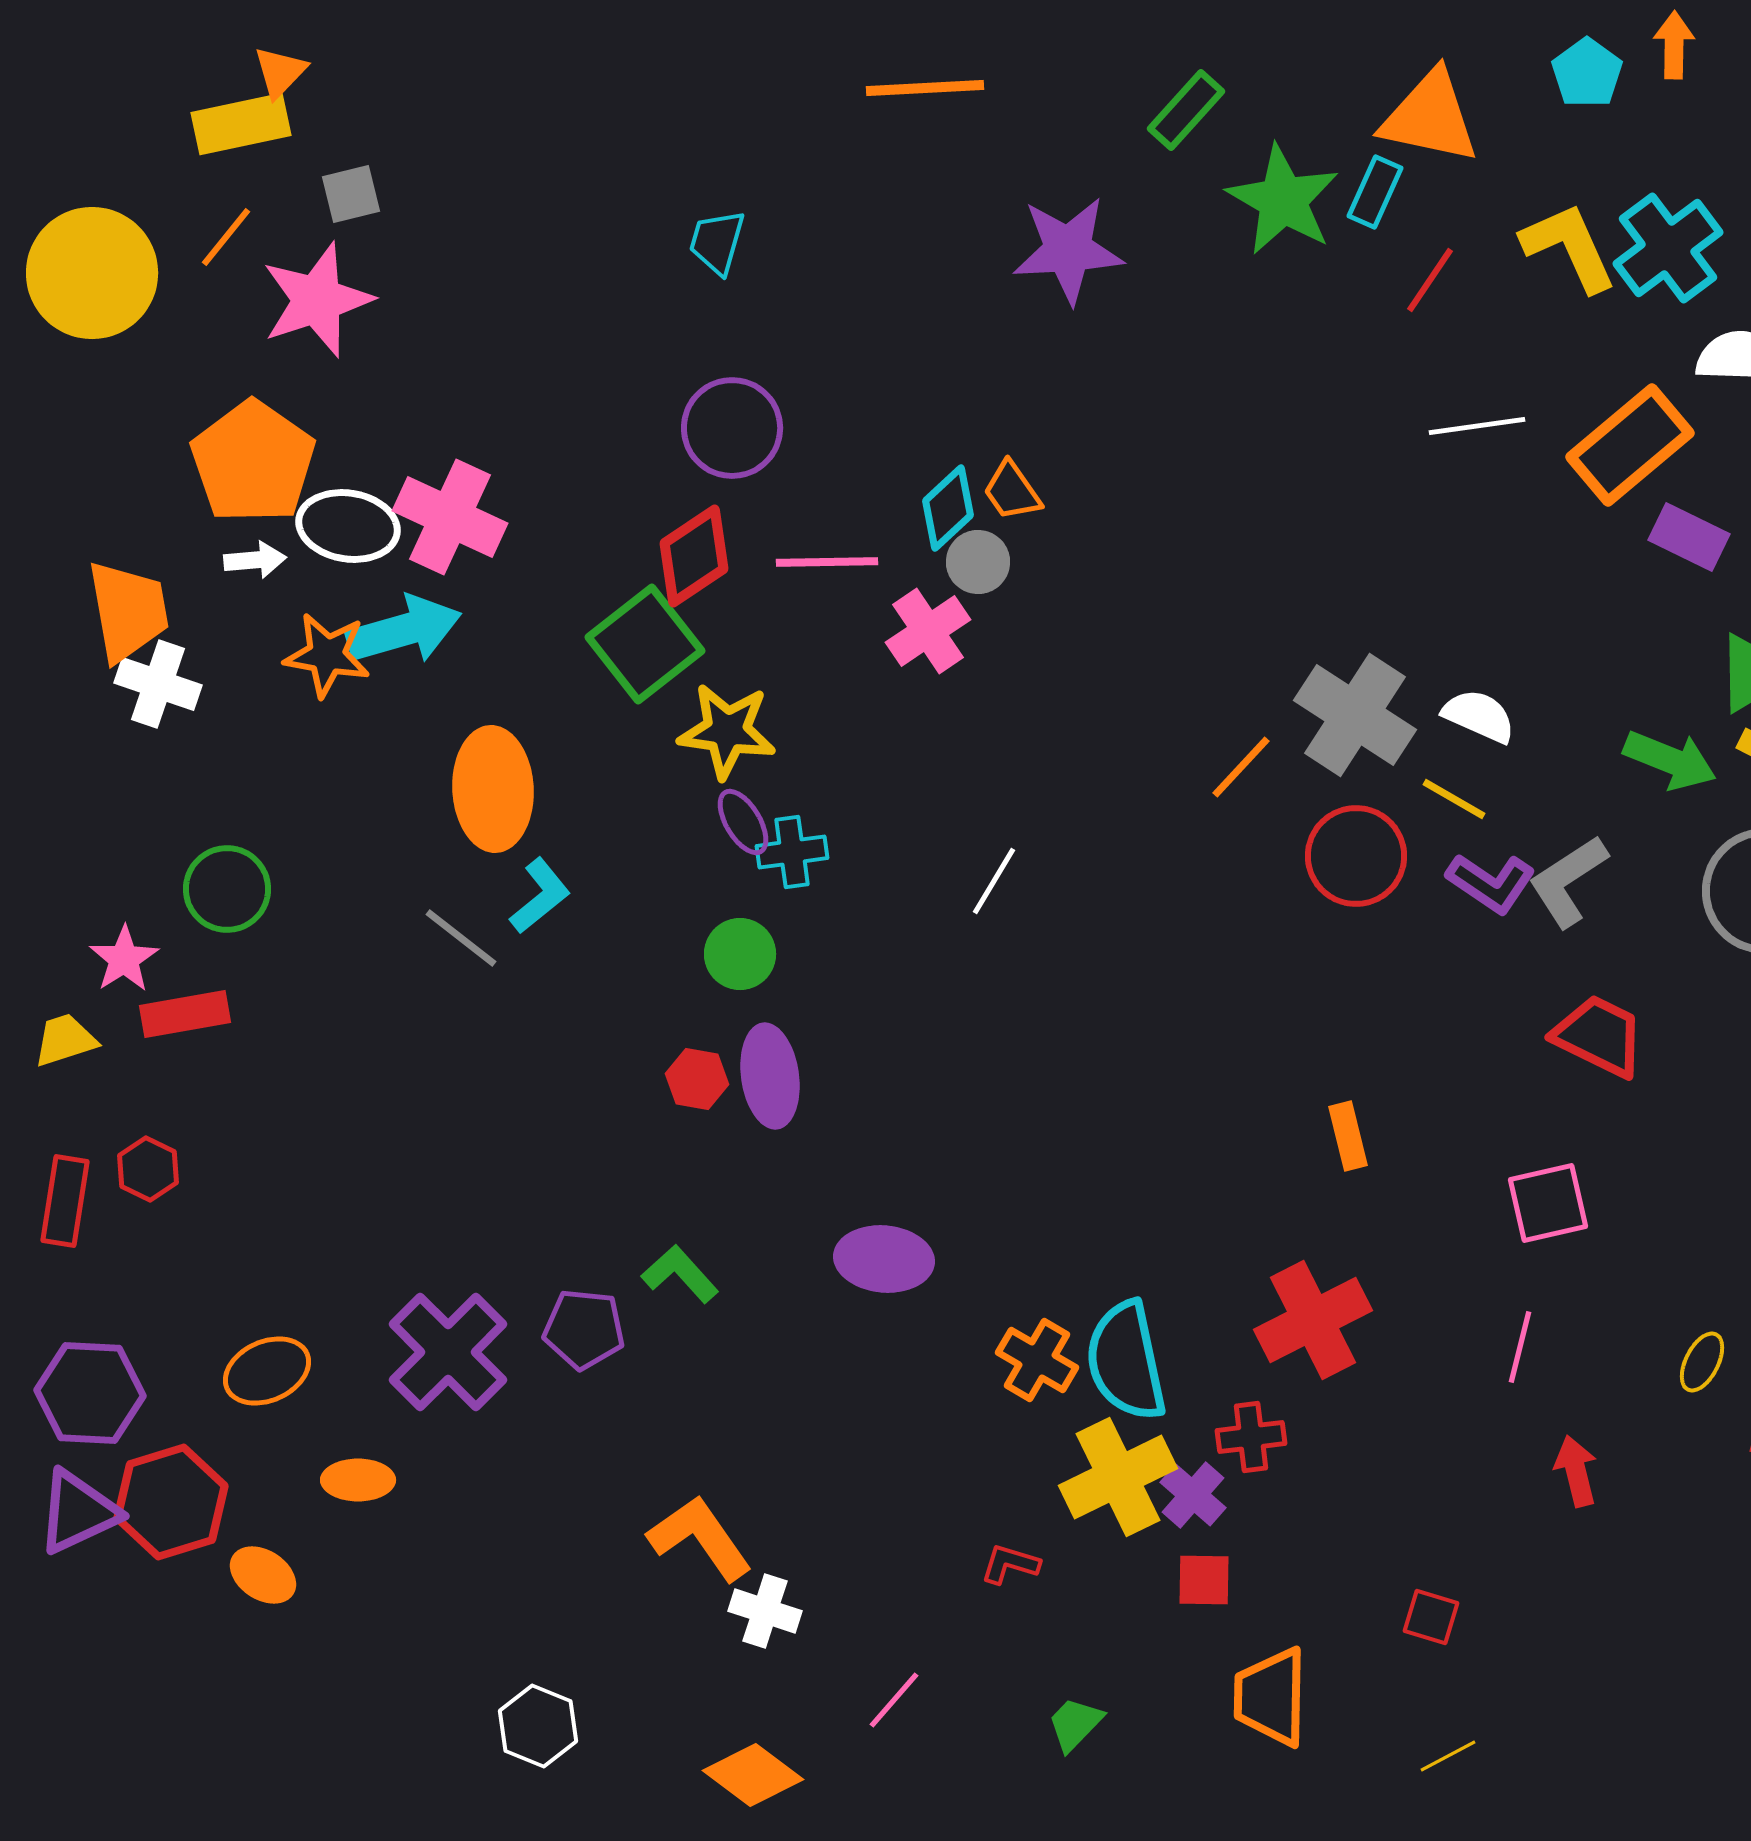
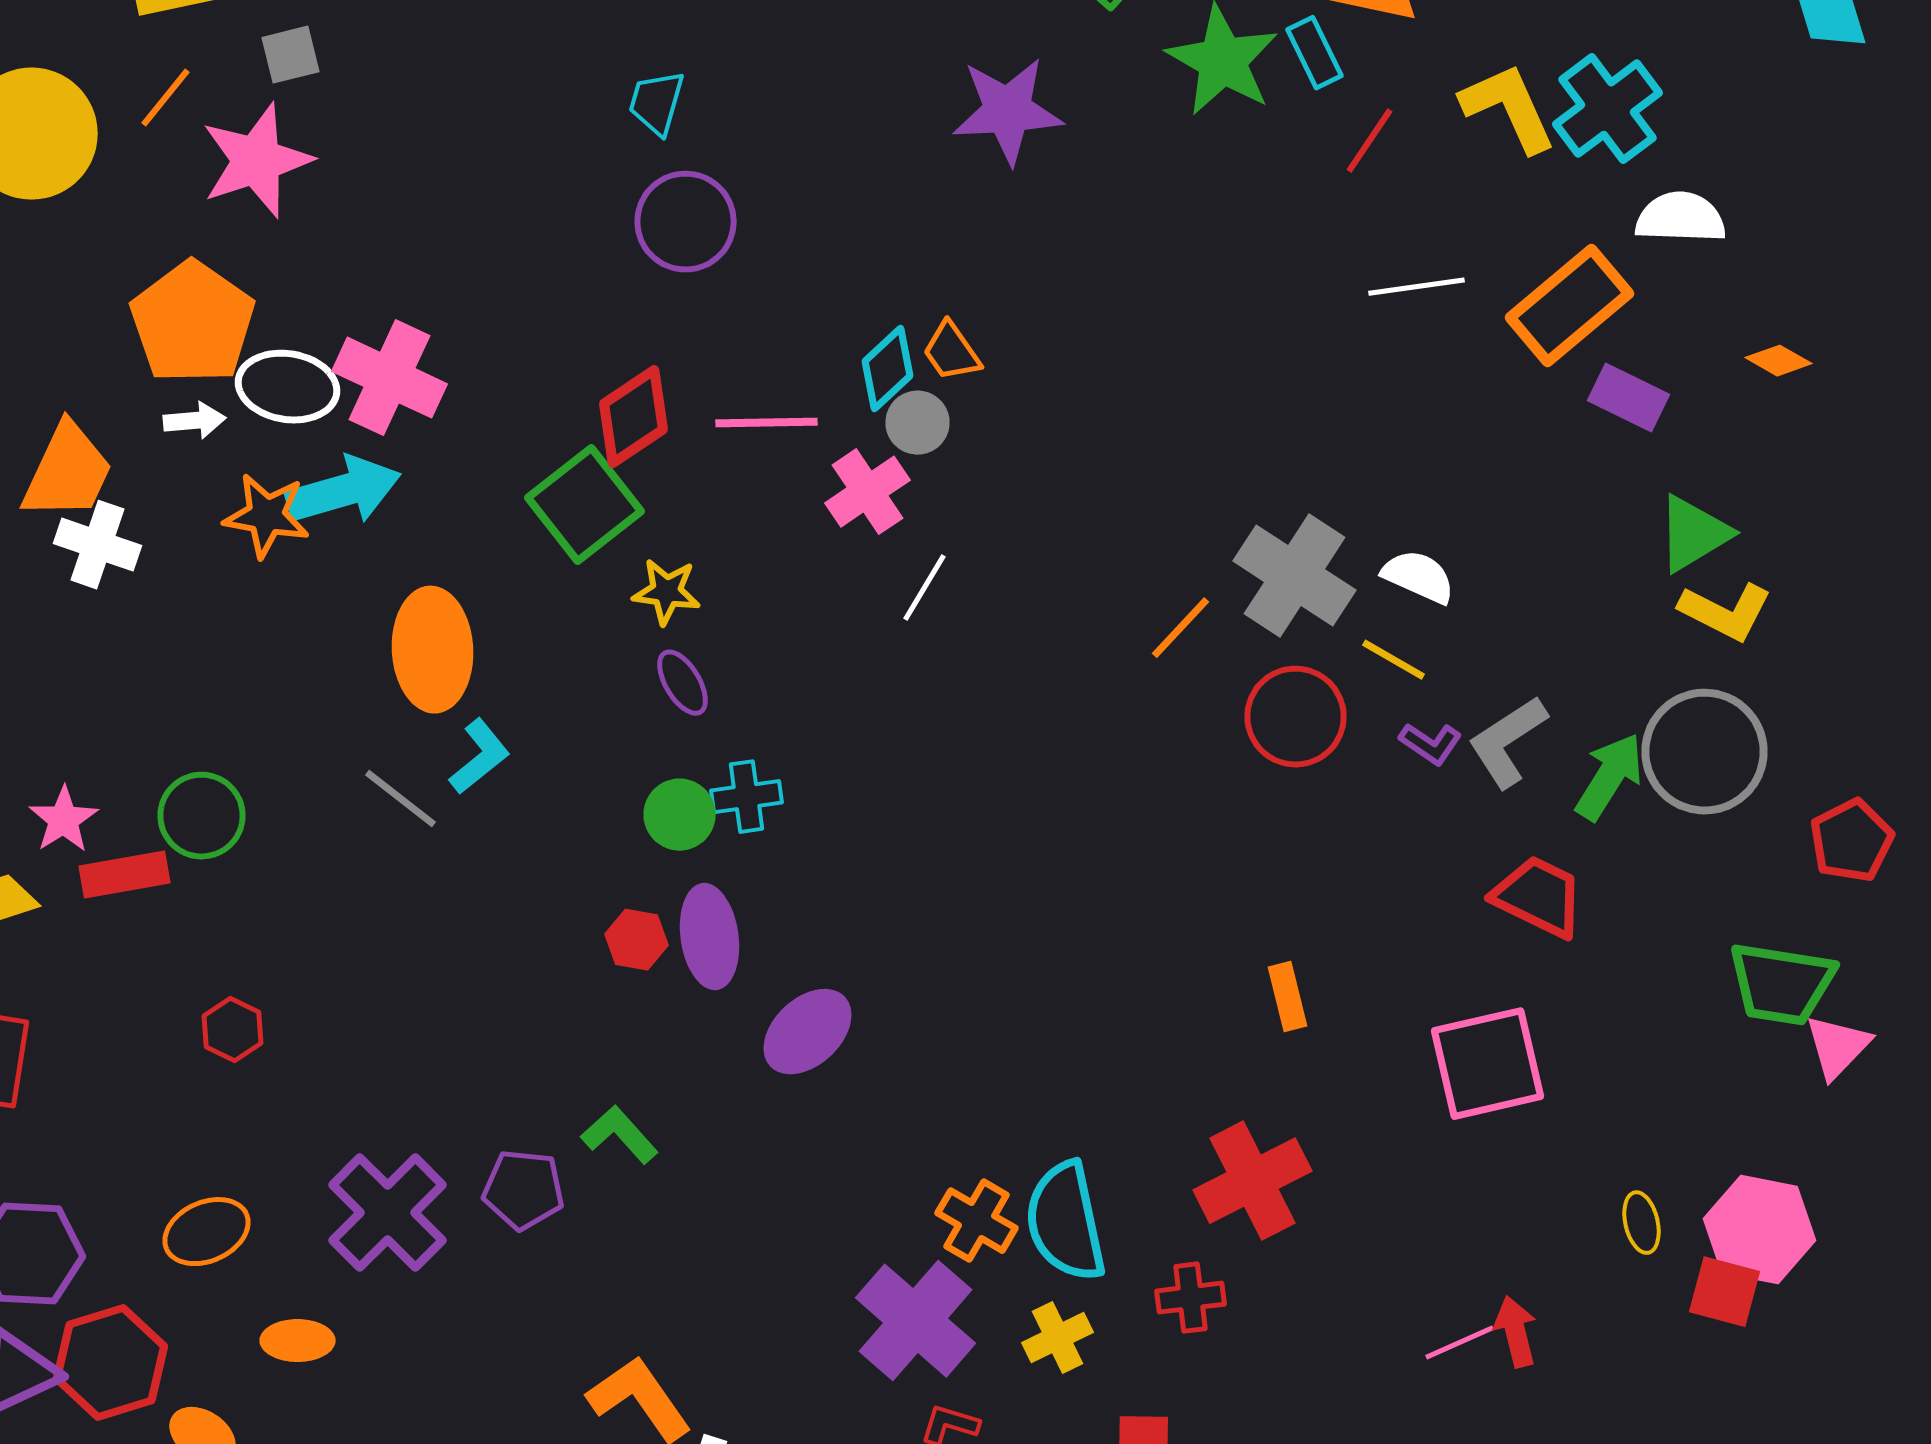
cyan rectangle: (1375, 192) -> (1314, 53), turned -50
purple circle: (732, 428) -> (686, 222), moved
orange trapezoid: (128, 611) -> (68, 472), turned 35
yellow star: (727, 731) -> (666, 592), size x0.7
green arrow: (1670, 760) -> (1610, 777), moved, turned -80
cyan cross: (792, 852) -> (746, 797), moved
white line: (994, 881) -> (924, 588), moved
purple L-shape: (1491, 883) -> (1430, 744), size x0.7
green circle: (227, 889) -> (202, 816), moved
red hexagon: (148, 1169) -> (232, 1030), moved
pink square: (1548, 1203) -> (1488, 1064), size x1.4
purple ellipse: (884, 1259) -> (808, 1032), moved, turned -48
pink line: (1520, 1347) -> (1460, 1343), moved, turned 52
yellow ellipse: (1702, 1362) -> (1642, 1223), turned -40
yellow cross: (1118, 1477) -> (1058, 1338), size x0.6
purple cross: (1193, 1495) -> (916, 1321), moved, size x1.8

